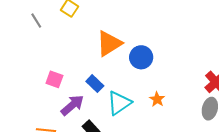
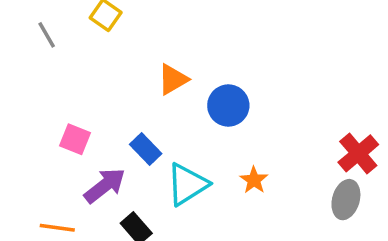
orange triangle: (109, 43) -> (173, 79), size x0.7

